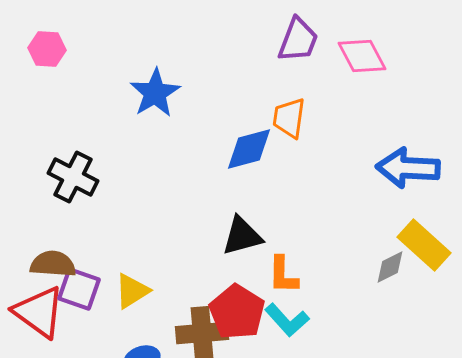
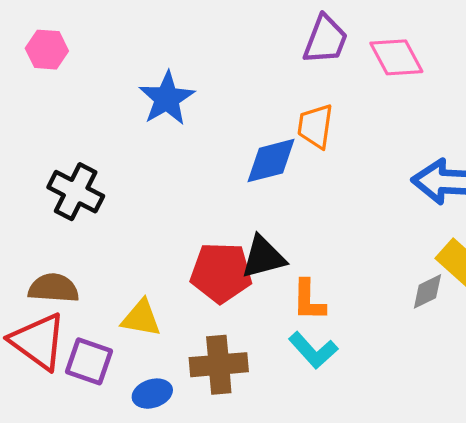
purple square: (79, 289) -> (89, 361), moved
yellow triangle: (132, 291) -> (141, 318), turned 42
red pentagon: (237, 312) -> (221, 273), moved, turned -30

